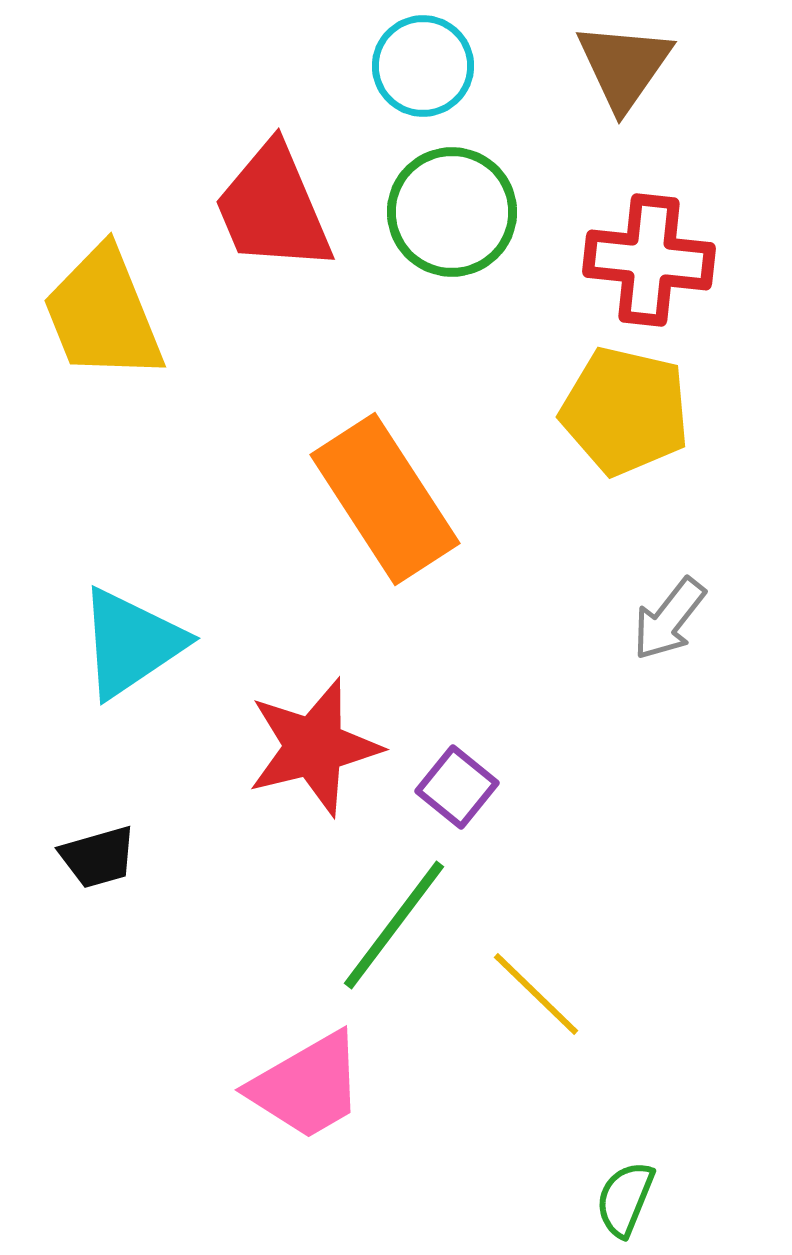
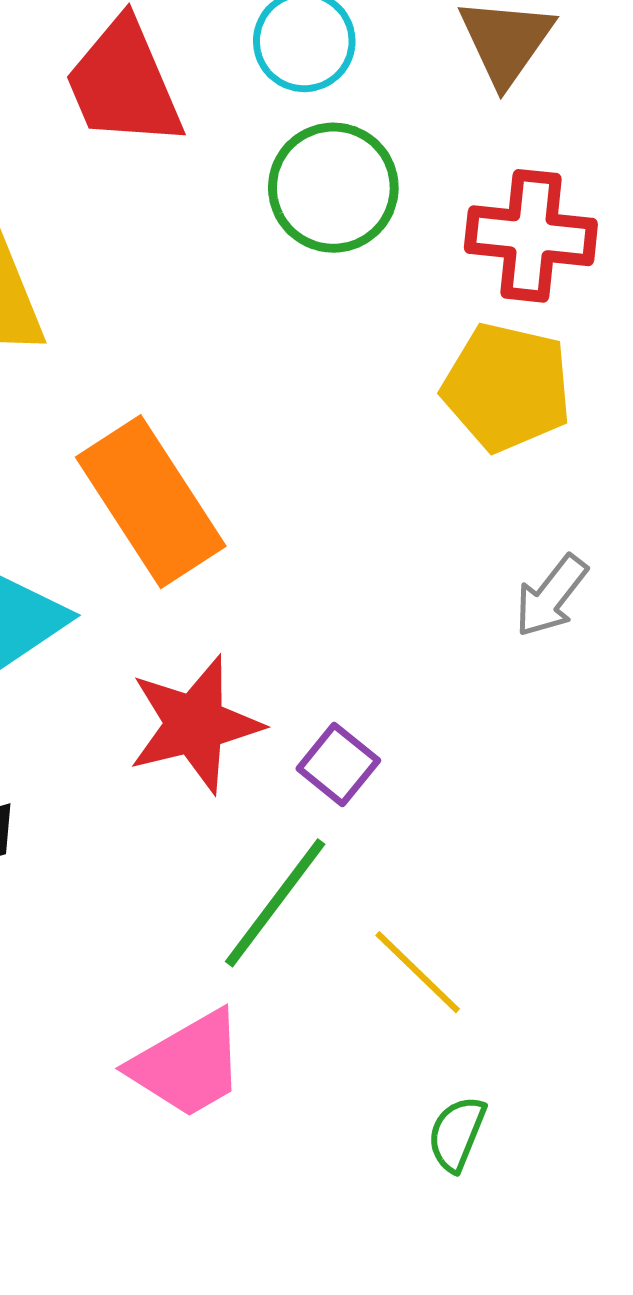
red trapezoid: (273, 208) -> (124, 83), moved
orange rectangle: (385, 499) -> (151, 502), moved
green semicircle: (625, 1199) -> (457, 1134), moved

